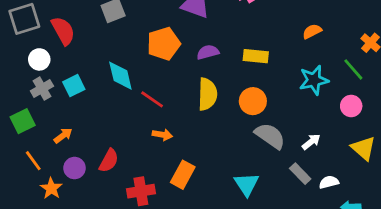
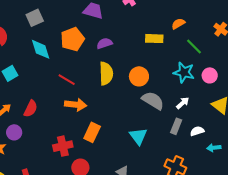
yellow rectangle: (256, 56) -> (154, 39), moved
green line: (353, 69) -> (194, 47), moved
cyan diamond: (120, 76) -> (41, 49), moved
cyan star: (314, 80) -> (184, 72), moved, turned 30
orange arrow: (162, 135) -> (76, 105), size x1.5
red semicircle: (109, 161) -> (31, 109), moved
gray rectangle: (300, 174) -> (176, 126), turned 70

